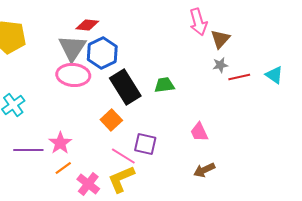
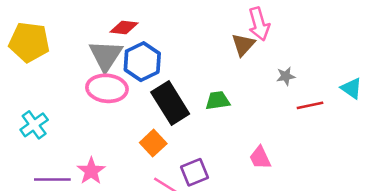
brown triangle: (220, 39) -> (243, 45), moved
red line: (239, 77) -> (310, 105), moved
purple square: (145, 144) -> (195, 172), turned -35

